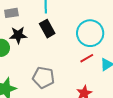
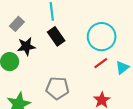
gray rectangle: (11, 13) -> (17, 24), turned -32

